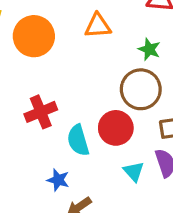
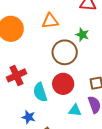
brown circle: (141, 89) -> (65, 52), moved
cyan triangle: (134, 171) -> (75, 110), turned -40

